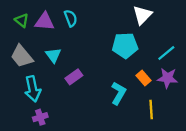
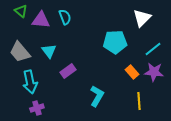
white triangle: (142, 15) -> (142, 18), moved
green triangle: (22, 20) -> (21, 11), moved
cyan L-shape: (118, 93) -> (97, 96), moved

